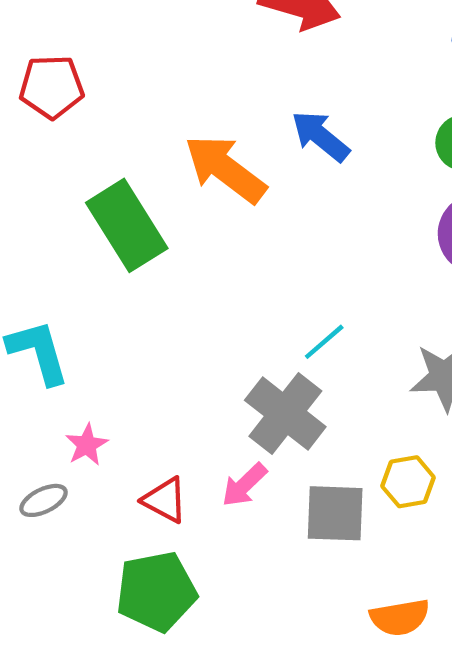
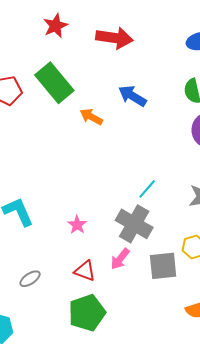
orange arrow: (225, 169) -> (91, 117), size x0.6
green rectangle: (127, 225) -> (54, 83), moved
pink star: (87, 445) -> (77, 225), moved

